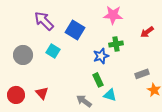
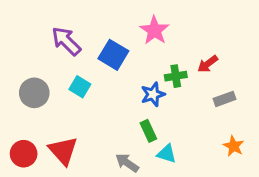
pink star: (113, 15) -> (154, 30), moved, turned 30
red arrow: (147, 32) -> (208, 64), moved
gray rectangle: (142, 74) -> (224, 99), moved
red triangle: (42, 93) -> (63, 151), size x1.5

